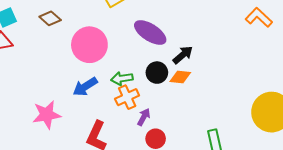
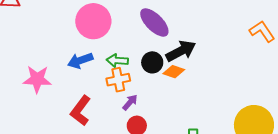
black arrow: (183, 55) -> (181, 51), size x1.4

